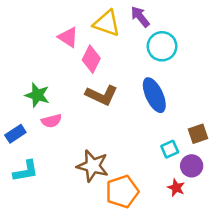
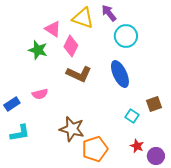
green star: (37, 95) -> (38, 50), moved
cyan square: (170, 149) -> (132, 116), turned -32
purple circle: (192, 166) -> (156, 156), moved

